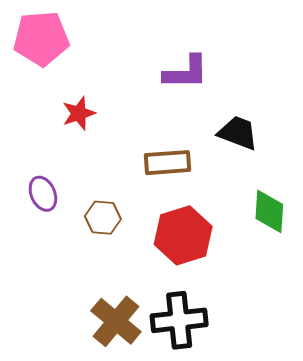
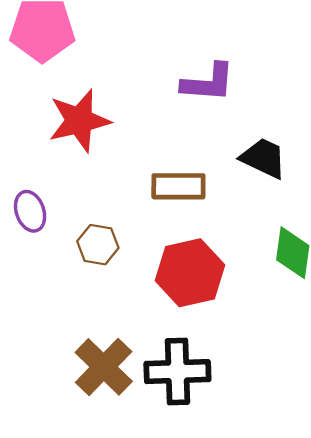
red star: (79, 113) -> (79, 121), size x1.6

